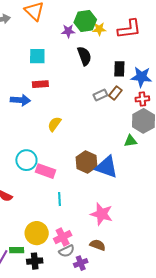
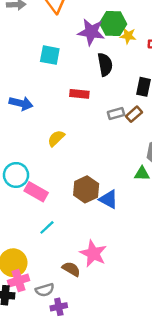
purple star: (68, 31) -> (91, 32), size x1.6
red rectangle: (40, 84) -> (79, 94), moved
blue triangle: (106, 167) -> (109, 199), size x0.7
cyan line: (60, 199) -> (47, 227), turned 40
pink cross: (63, 237) -> (19, 281), moved
brown semicircle: (98, 245) -> (71, 269), moved

